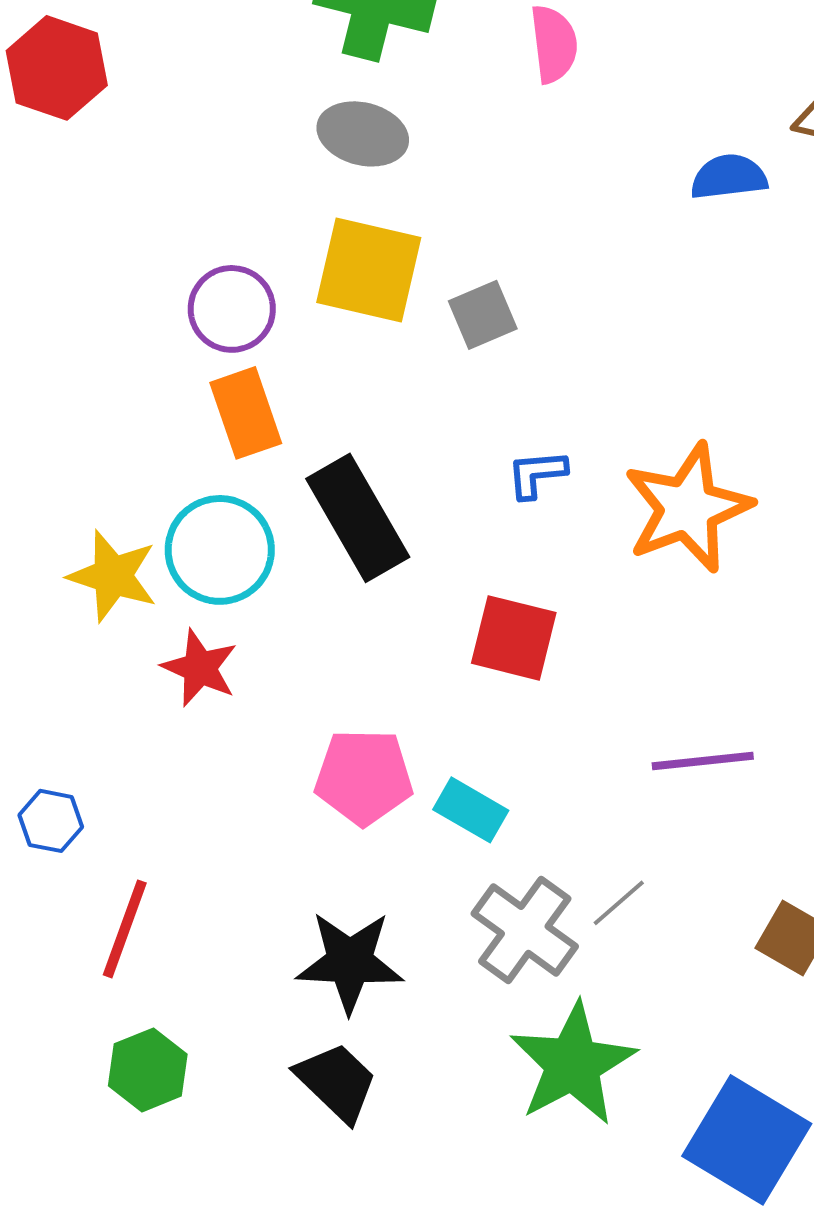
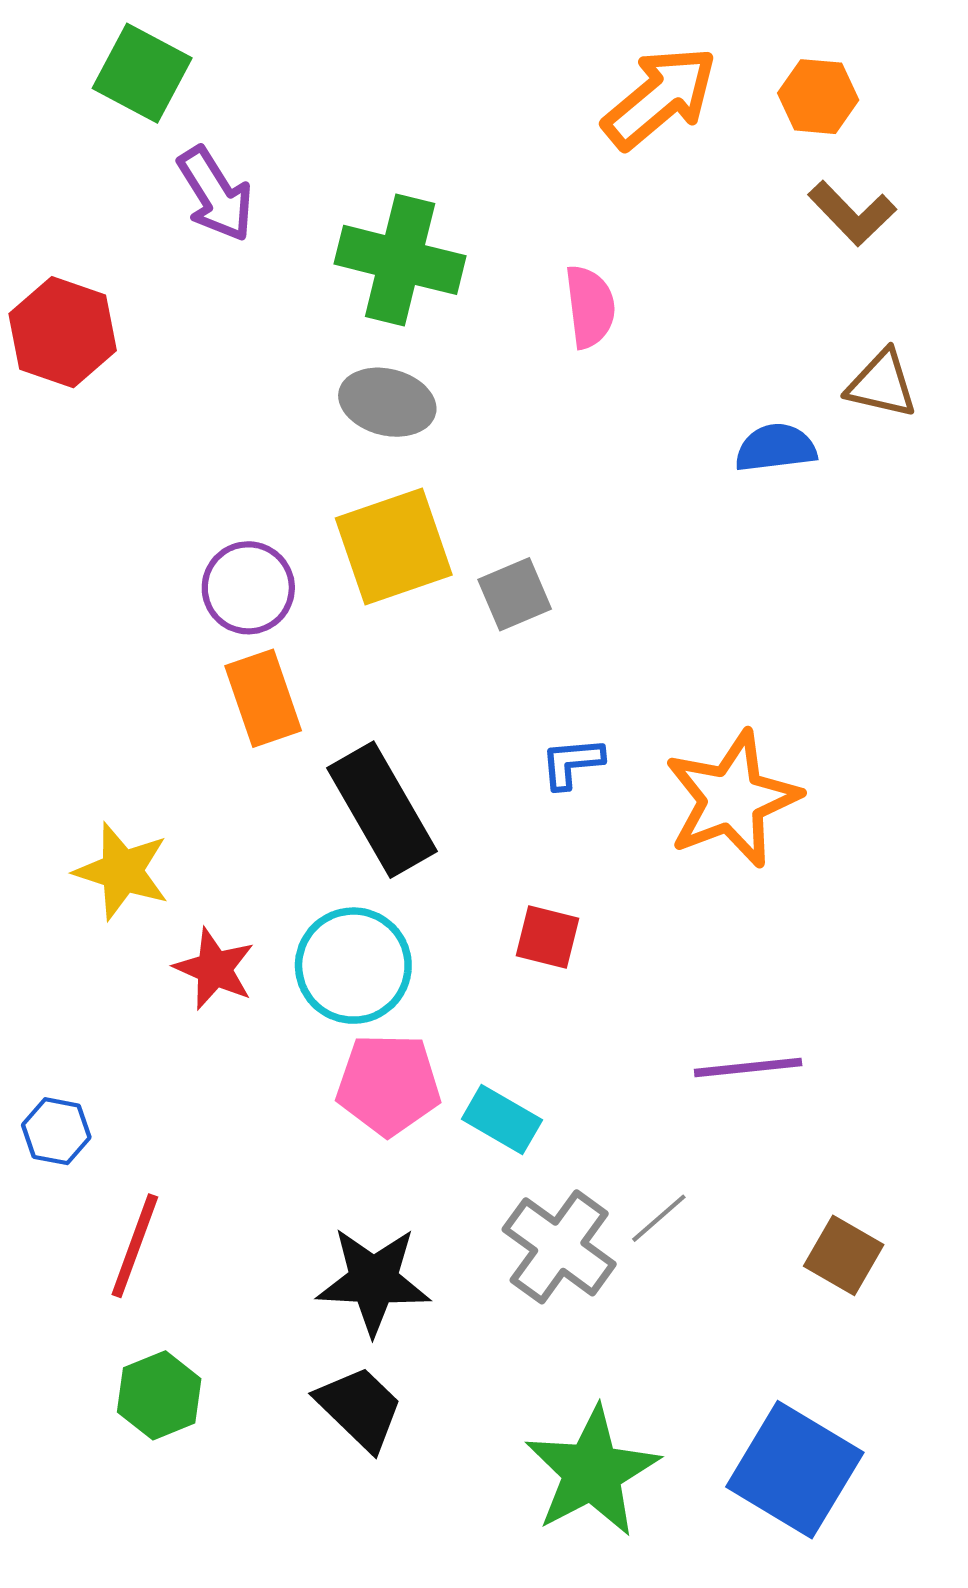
yellow square: (369, 270) -> (394, 546), turned -32
cyan circle: (220, 550) -> (353, 966), moved
red square: (514, 638) -> (548, 937), size x0.7
green star: (573, 1064) -> (592, 1472), moved

